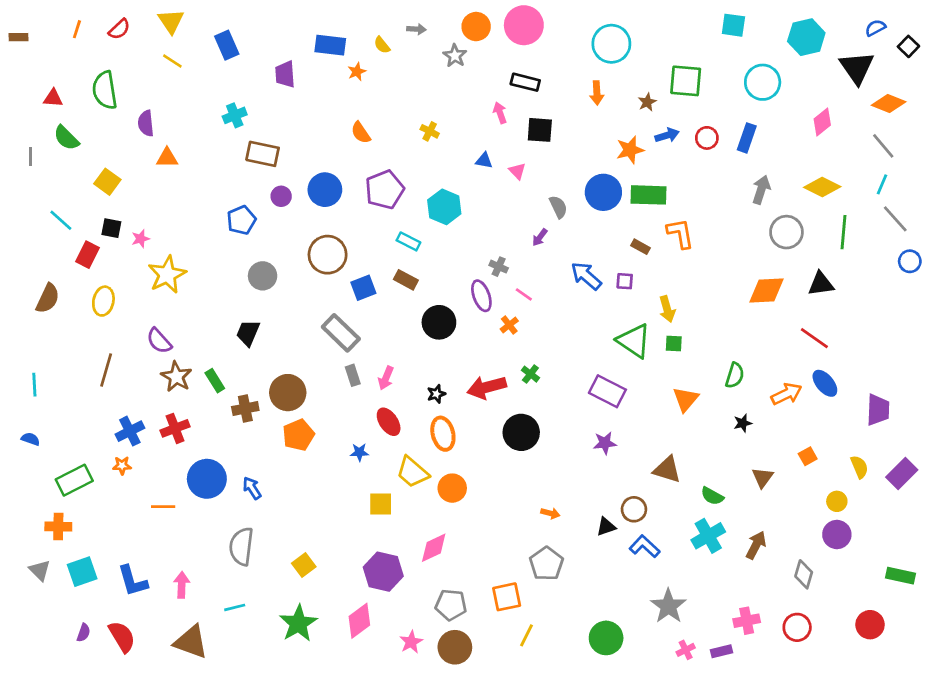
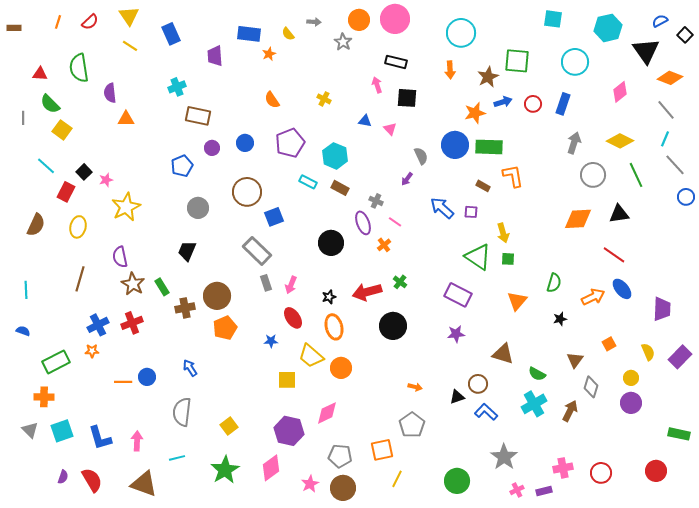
brown star: (647, 102) -> (488, 77), size x1.5
yellow square: (107, 182) -> (62, 130), moved
blue circle: (325, 190) -> (245, 143), size x0.7
black square: (111, 228) -> (84, 172), turned 35
green line: (843, 232) -> (636, 175), turned -30
brown rectangle: (406, 280) -> (340, 188), moved
purple semicircle: (159, 341) -> (120, 257), turned 30
blue circle: (207, 479) -> (147, 377), moved, size x0.6
gray diamond: (804, 574) -> (591, 387), moved

